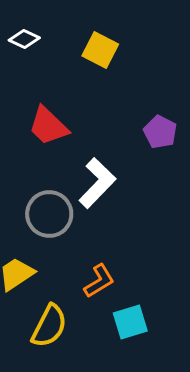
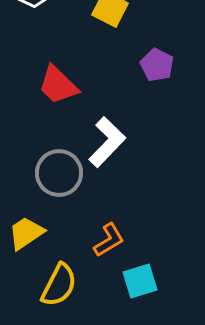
purple pentagon: (160, 132) -> (157, 65), moved

